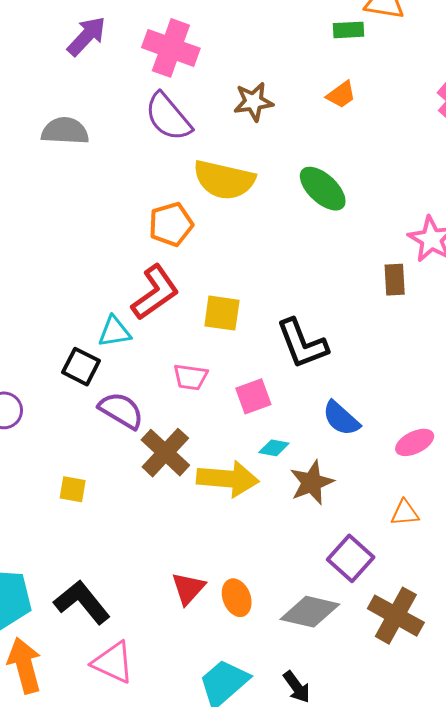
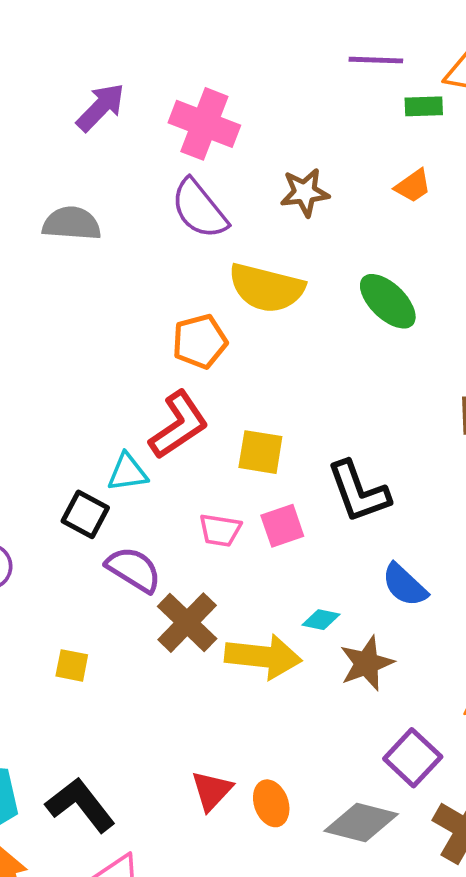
pink square: (253, 396) -> (282, 526), moved

